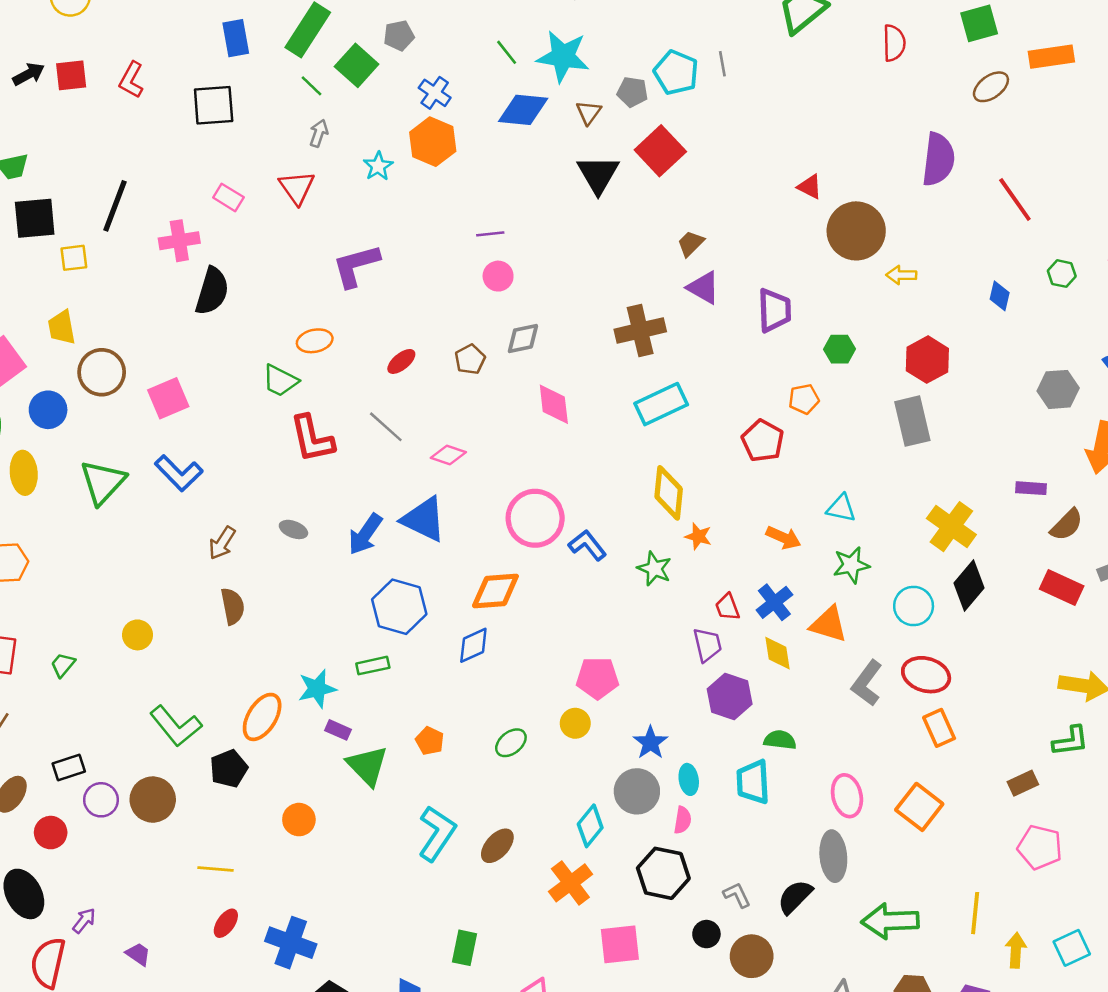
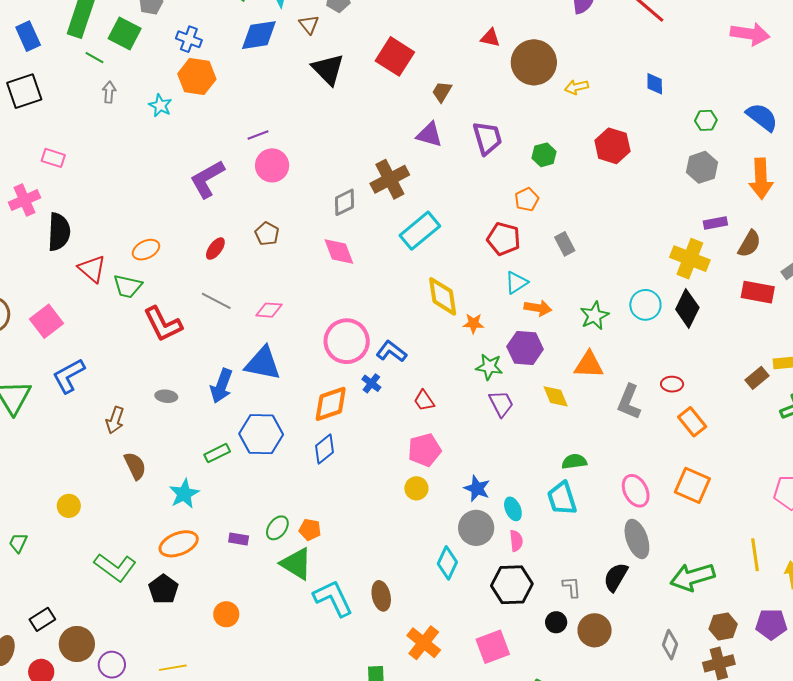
red square: (660, 151) -> (395, 56), moved
red triangle: (297, 187) -> (92, 269), moved
brown trapezoid: (691, 244) -> (442, 92), moved
purple L-shape: (356, 266) -> (207, 179), moved
green hexagon: (1062, 274) -> (706, 120), moved
pink circle: (498, 276) -> (272, 165), size x1.4
gray diamond: (523, 338) -> (344, 202), moved
gray hexagon: (1058, 389) -> (702, 167), moved
gray rectangle: (912, 421) -> (565, 244), moved, size x0.6
blue L-shape: (179, 473) -> (69, 376), turned 120
cyan triangle: (841, 508) -> (516, 283), moved, turned -30
yellow cross: (951, 527) -> (690, 259), moved
green star: (654, 569) -> (489, 367), moved
blue cross: (774, 602) -> (371, 383), moved, size x0.7
cyan circle: (914, 606) -> (645, 305), moved
red trapezoid: (727, 607) -> (424, 401), moved
green rectangle: (373, 666) -> (217, 453), moved
red ellipse: (926, 675) -> (672, 384), size x0.6
cyan star: (317, 689) -> (184, 494), moved
purple hexagon: (730, 696) -> (525, 348), moved
orange ellipse: (262, 717) -> (179, 544), turned 51
green ellipse: (511, 743) -> (277, 528), moved
green triangle: (367, 766) -> (296, 564), moved
brown rectangle: (1023, 783) -> (757, 378), moved
purple circle: (101, 800) -> (112, 665), moved
brown circle: (153, 800) -> (77, 644), moved
cyan L-shape: (437, 833) -> (333, 598), turned -45
brown ellipse: (497, 846) -> (381, 596), turned -40
orange cross: (570, 883) -> (424, 643), moved
gray L-shape: (737, 895) -> (572, 587), turned 35

